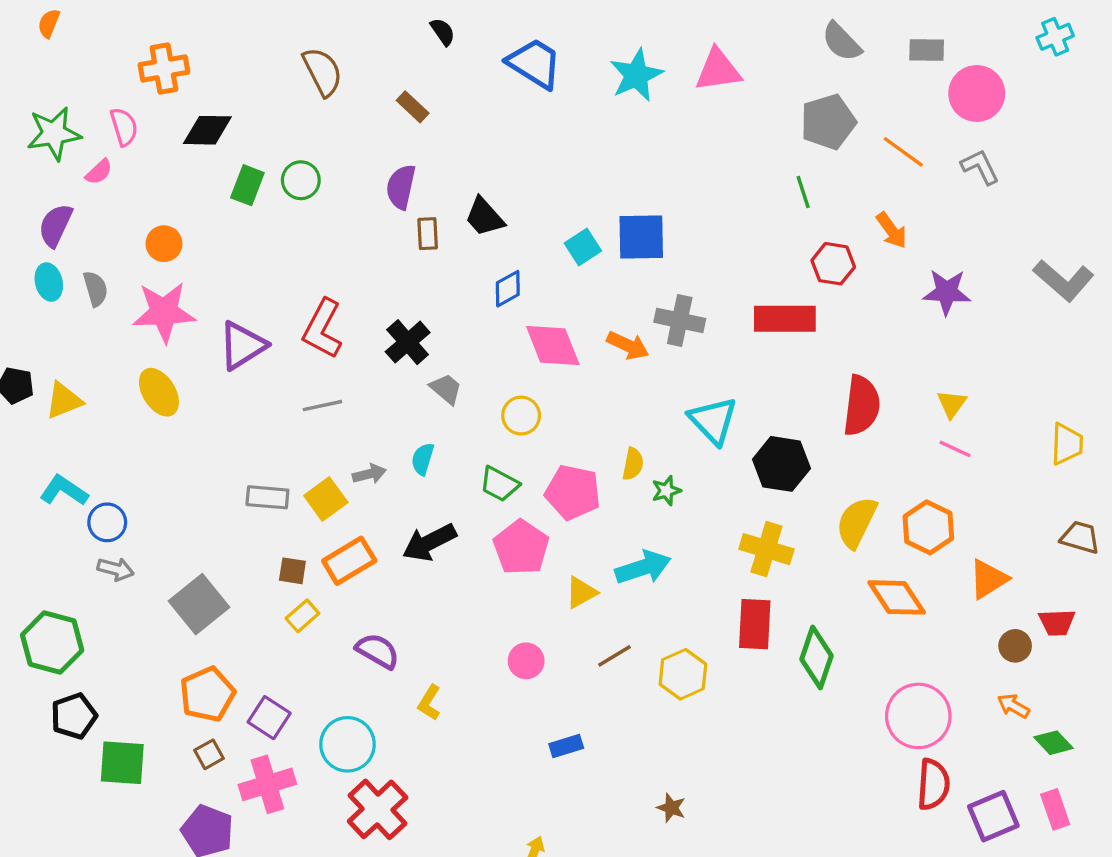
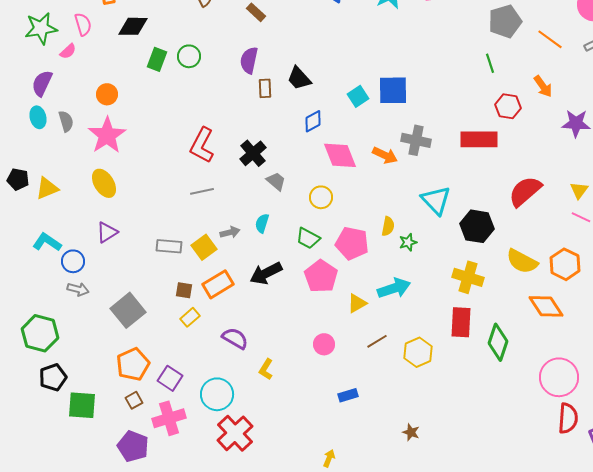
pink star: (164, 312) -> (107, 135), turned -30
purple triangle: (242, 345) -> (107, 232), moved, size x0.7
red semicircle: (862, 406) -> (525, 191), turned -138
yellow semicircle: (857, 522) -> (522, 261), turned -88

